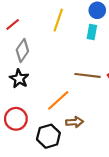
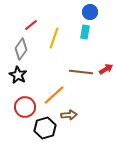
yellow line: (58, 20) -> (54, 38), moved
red line: (13, 24) -> (31, 25), moved
red circle: (16, 119) -> (25, 107), moved

